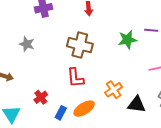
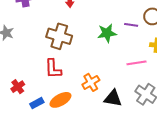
blue rectangle: (61, 113) -> (37, 103), turned 32

